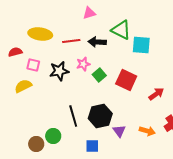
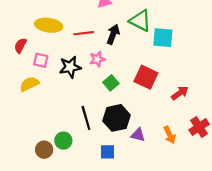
black arrow: (97, 42) -> (113, 34), turned 108
red semicircle: (15, 52) -> (20, 46), turned -48
green square: (99, 75) -> (111, 83), moved
purple triangle: (119, 131) -> (138, 135), turned -40
orange arrow: (147, 131) -> (170, 135), turned 49

